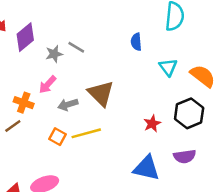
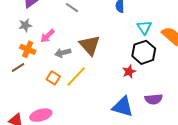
gray star: (54, 54) -> (25, 25), moved
black hexagon: (189, 113) -> (144, 52), moved
yellow line: (86, 133) -> (76, 76), turned -35

